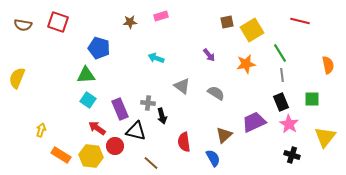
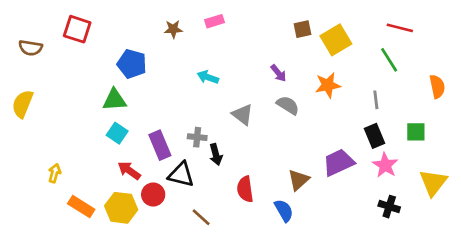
brown semicircle: (23, 25) -> (30, 48), moved
green line: (280, 53) -> (389, 60), moved
gray semicircle: (216, 93) -> (288, 105), moved

